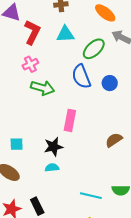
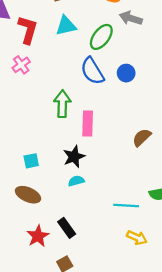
pink cross: (30, 64) -> (21, 65), moved
green arrow: (43, 88) -> (62, 104), moved, turned -95

